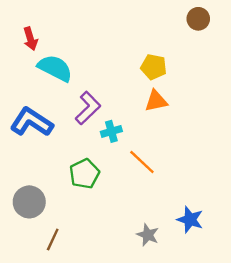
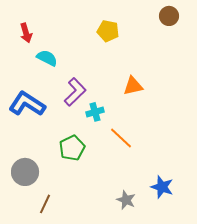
yellow pentagon: (154, 67) -> (108, 31), moved
cyan semicircle: (55, 68) -> (47, 58), size x0.7

